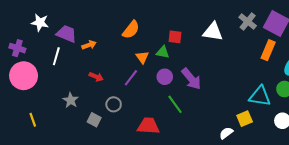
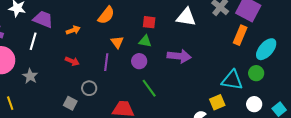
orange arrow: (89, 45) -> (73, 30), moved
green triangle: (163, 52) -> (145, 41), moved
purple line: (131, 78) -> (106, 62), turned -30
purple arrow: (191, 79) -> (179, 56), moved, turned -45
gray star: (71, 100) -> (30, 76), moved

